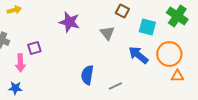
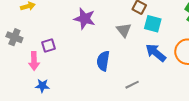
cyan square: (147, 27) -> (153, 24), moved
blue semicircle: (87, 75) -> (103, 61), moved
blue star: (15, 88) -> (42, 86), moved

